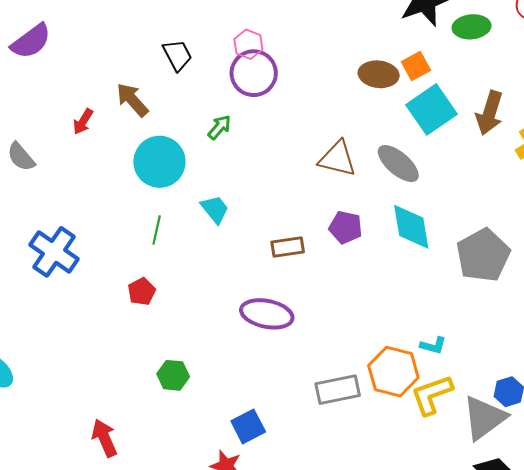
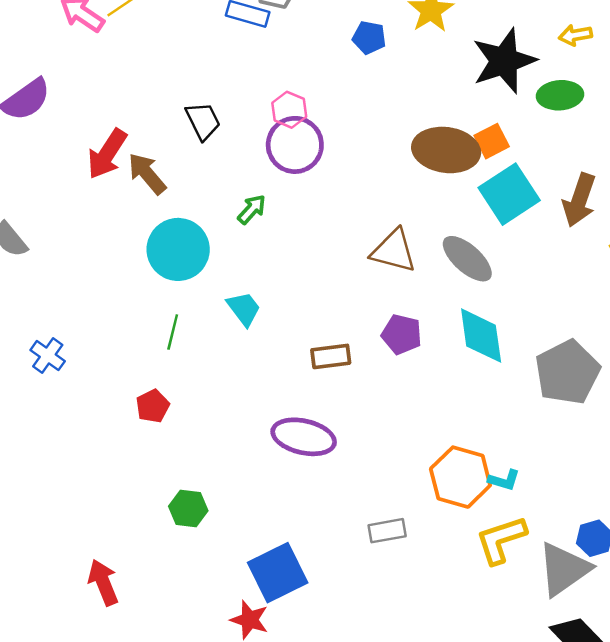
brown ellipse: (379, 74) -> (446, 150), size x1.4
red arrow: (83, 122) -> (107, 154), moved, size x1.6
blue cross: (54, 252) -> (48, 356), size x0.6
orange hexagon: (393, 372) -> (460, 477), moved
gray rectangle: (338, 390) -> (387, 531), size x0.7
blue square: (248, 426) -> (278, 573), size x1.4

